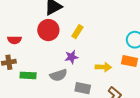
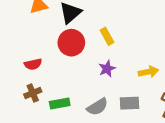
yellow rectangle: (77, 32) -> (107, 36), turned -48
gray semicircle: (58, 75) -> (97, 107), moved

